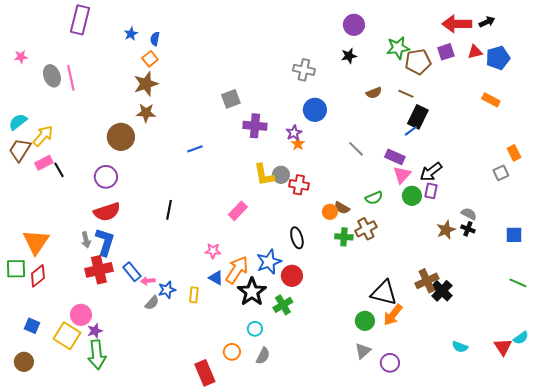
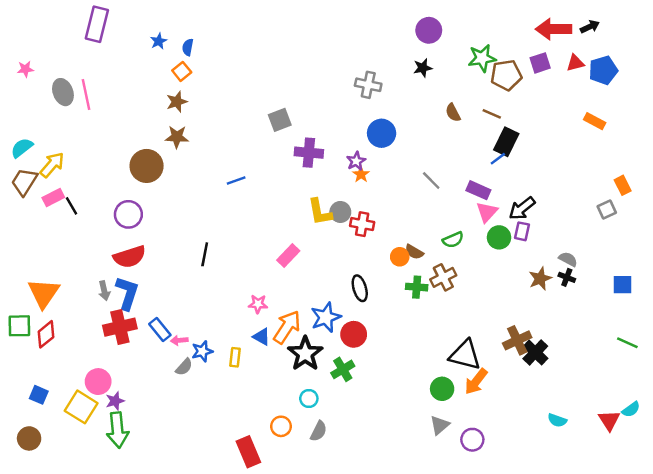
brown star: (146, 84) -> (177, 102), size x0.7
brown semicircle: (374, 93) -> (453, 113), turned 84

